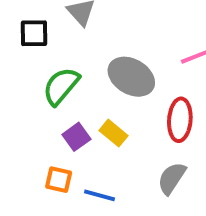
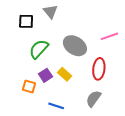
orange square: (59, 180) -> (29, 87), moved

